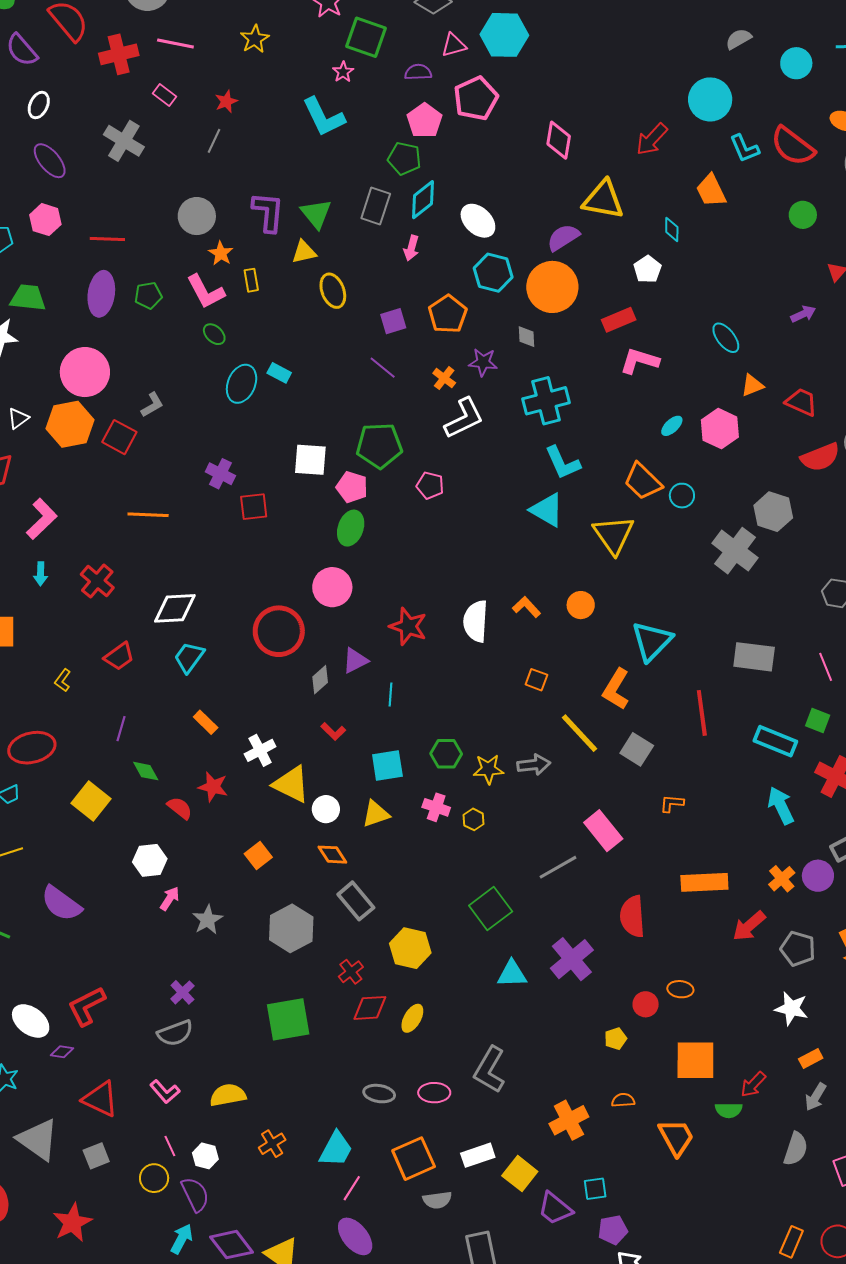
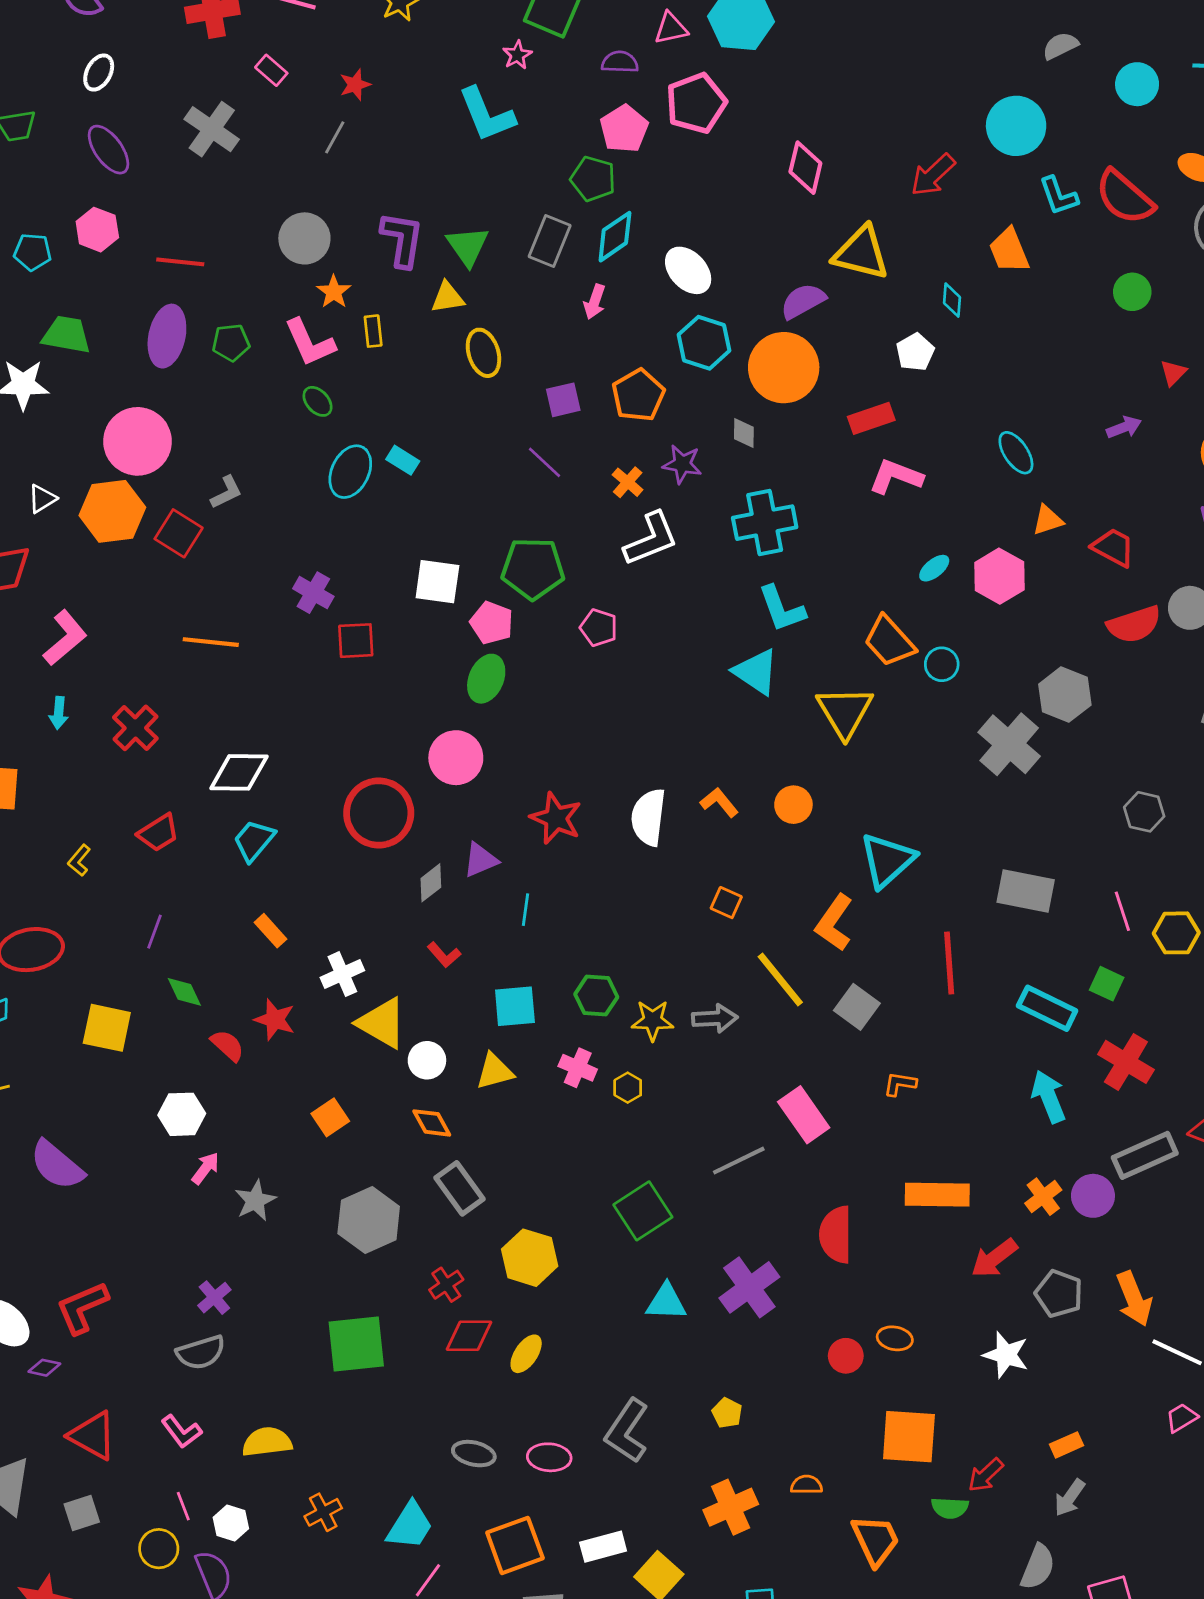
yellow square: (91, 801) -> (107, 1028), turned -30
white star: (792, 1008) -> (1006, 1355), moved
yellow pentagon: (616, 1039) -> (727, 1413), moved, turned -30

